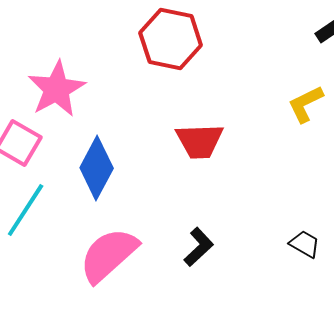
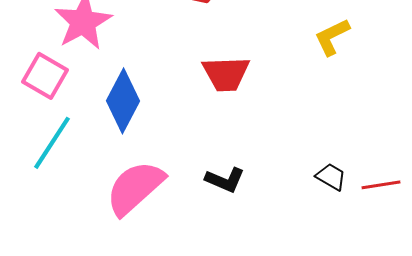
black L-shape: (199, 247) -> (225, 180), turned 66

